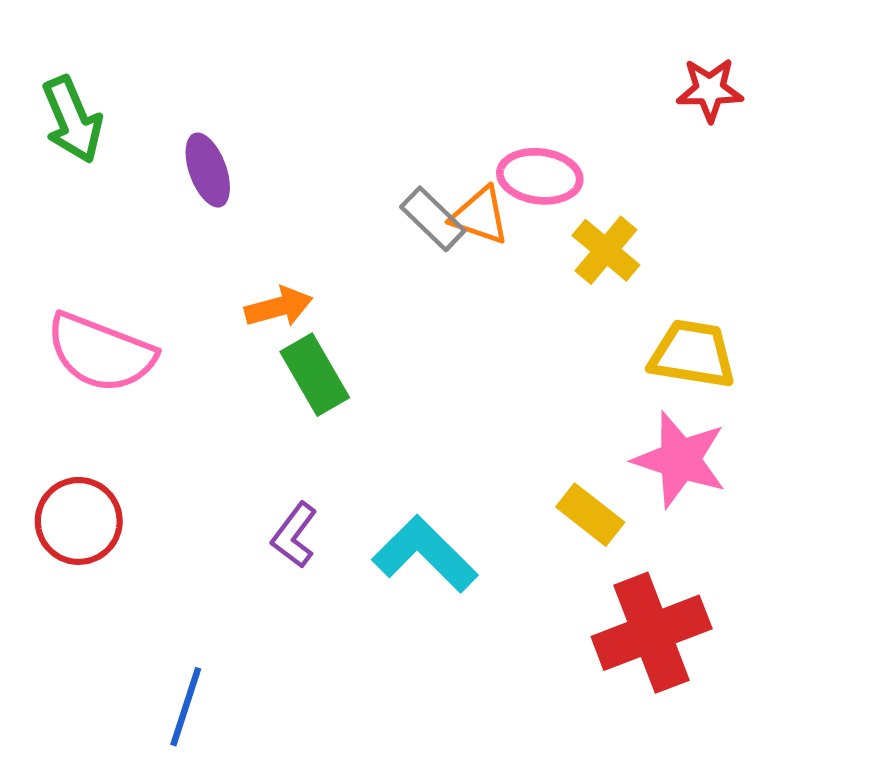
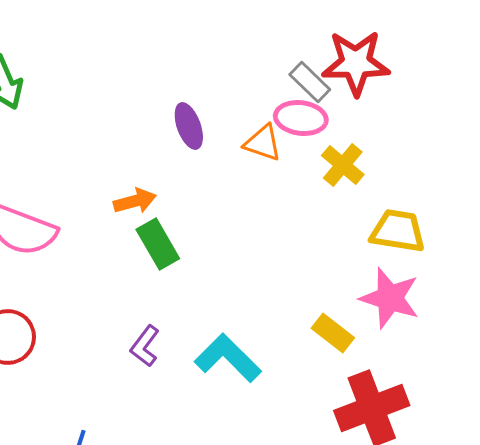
red star: (710, 90) -> (356, 63), moved, size x1.6
purple ellipse: (208, 170) -> (189, 126), moved
gray rectangle: (433, 219) -> (310, 82), moved

